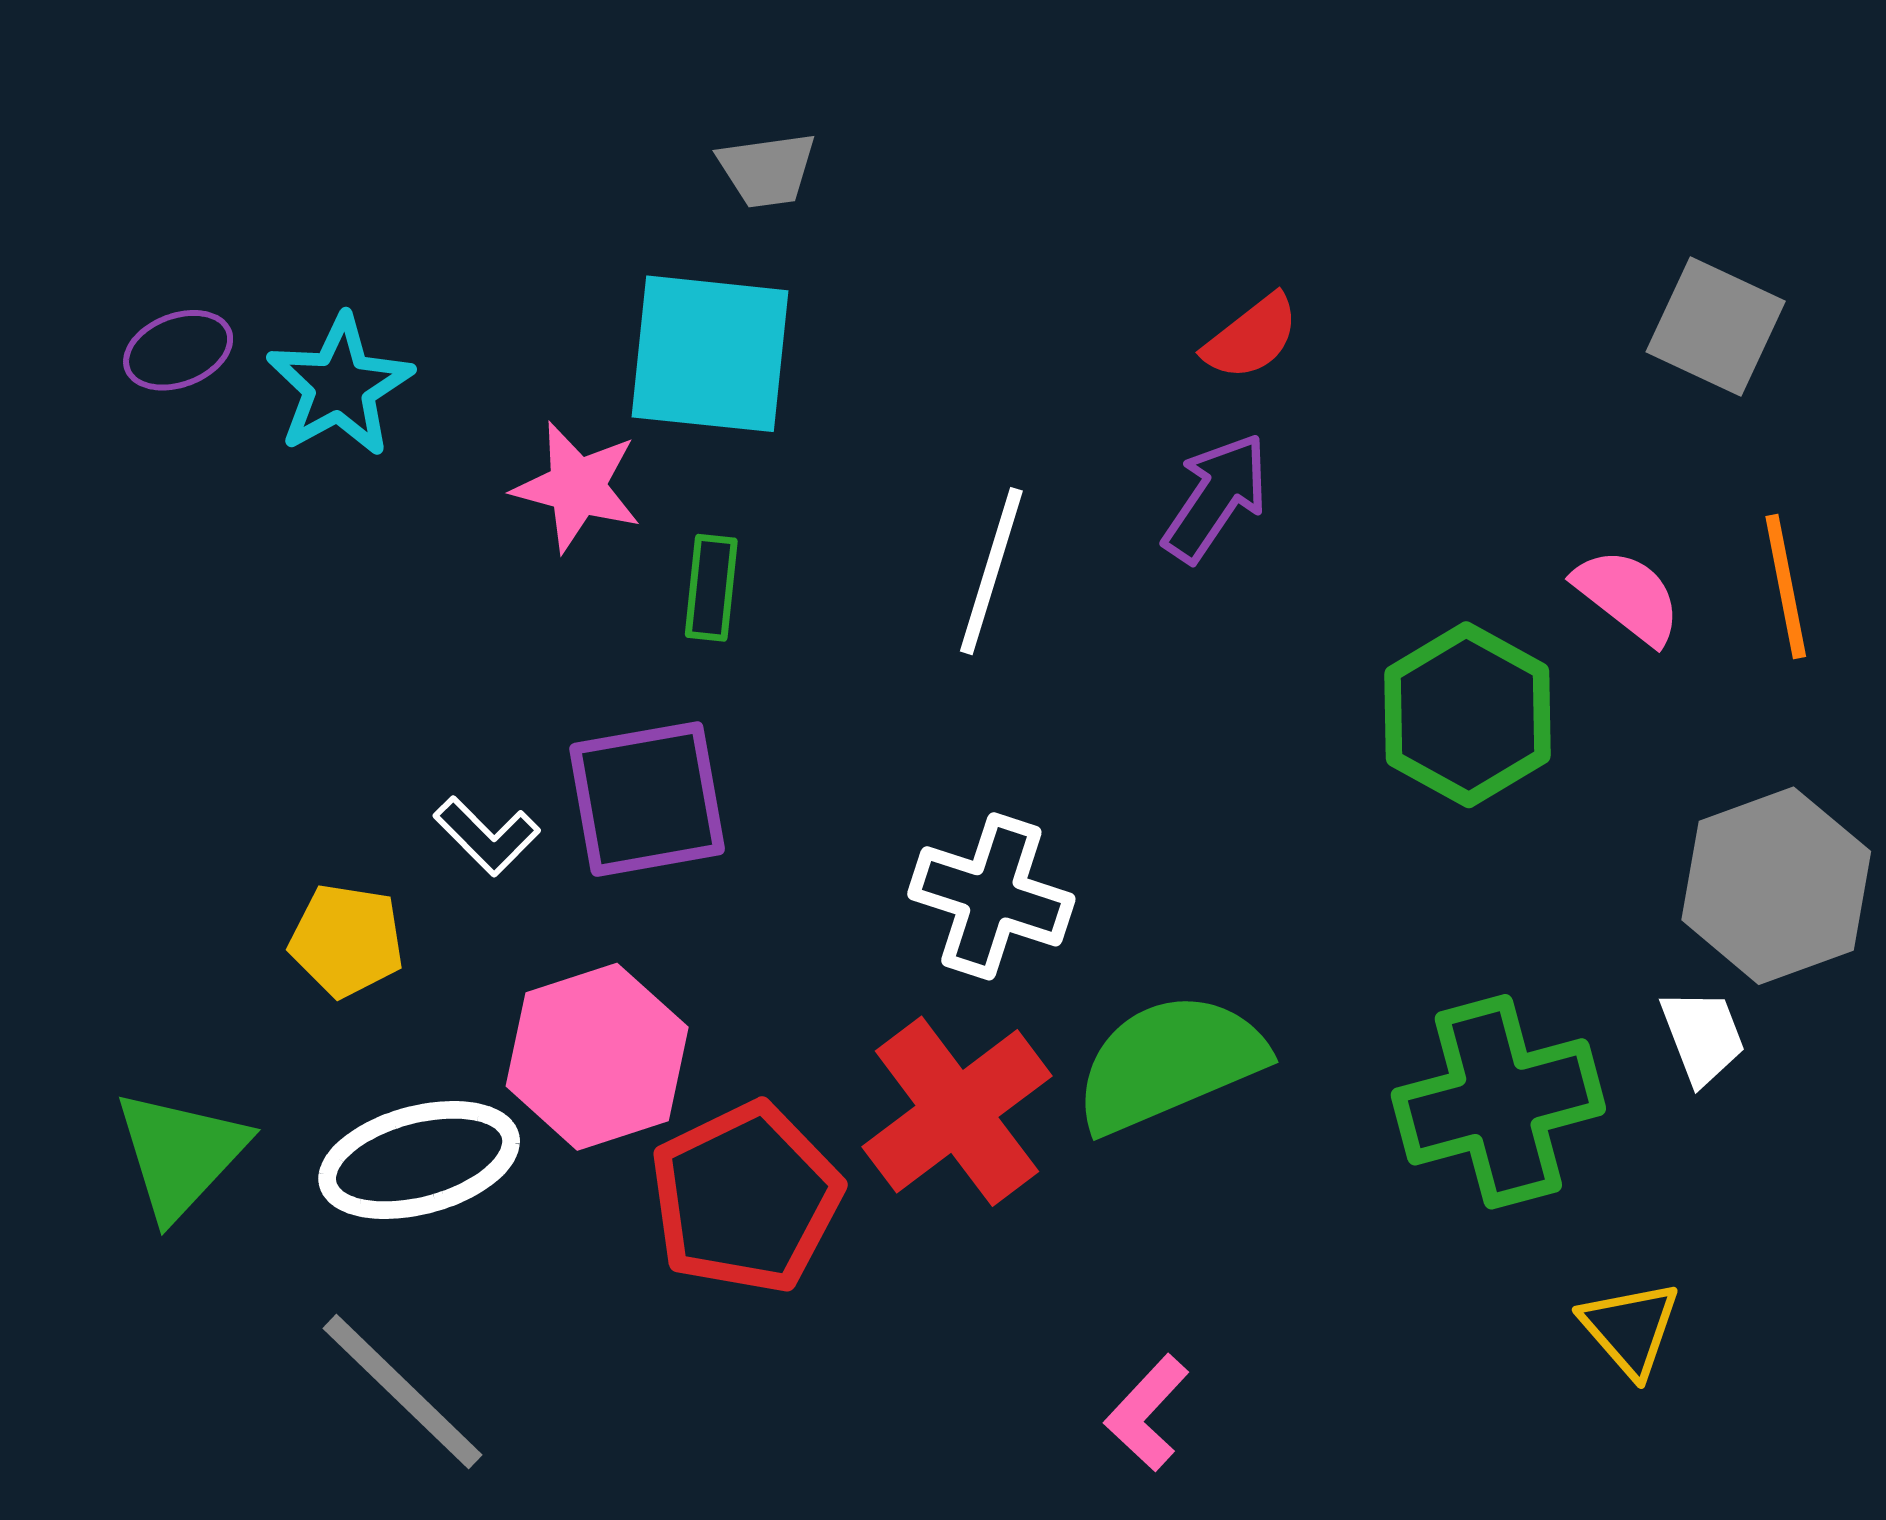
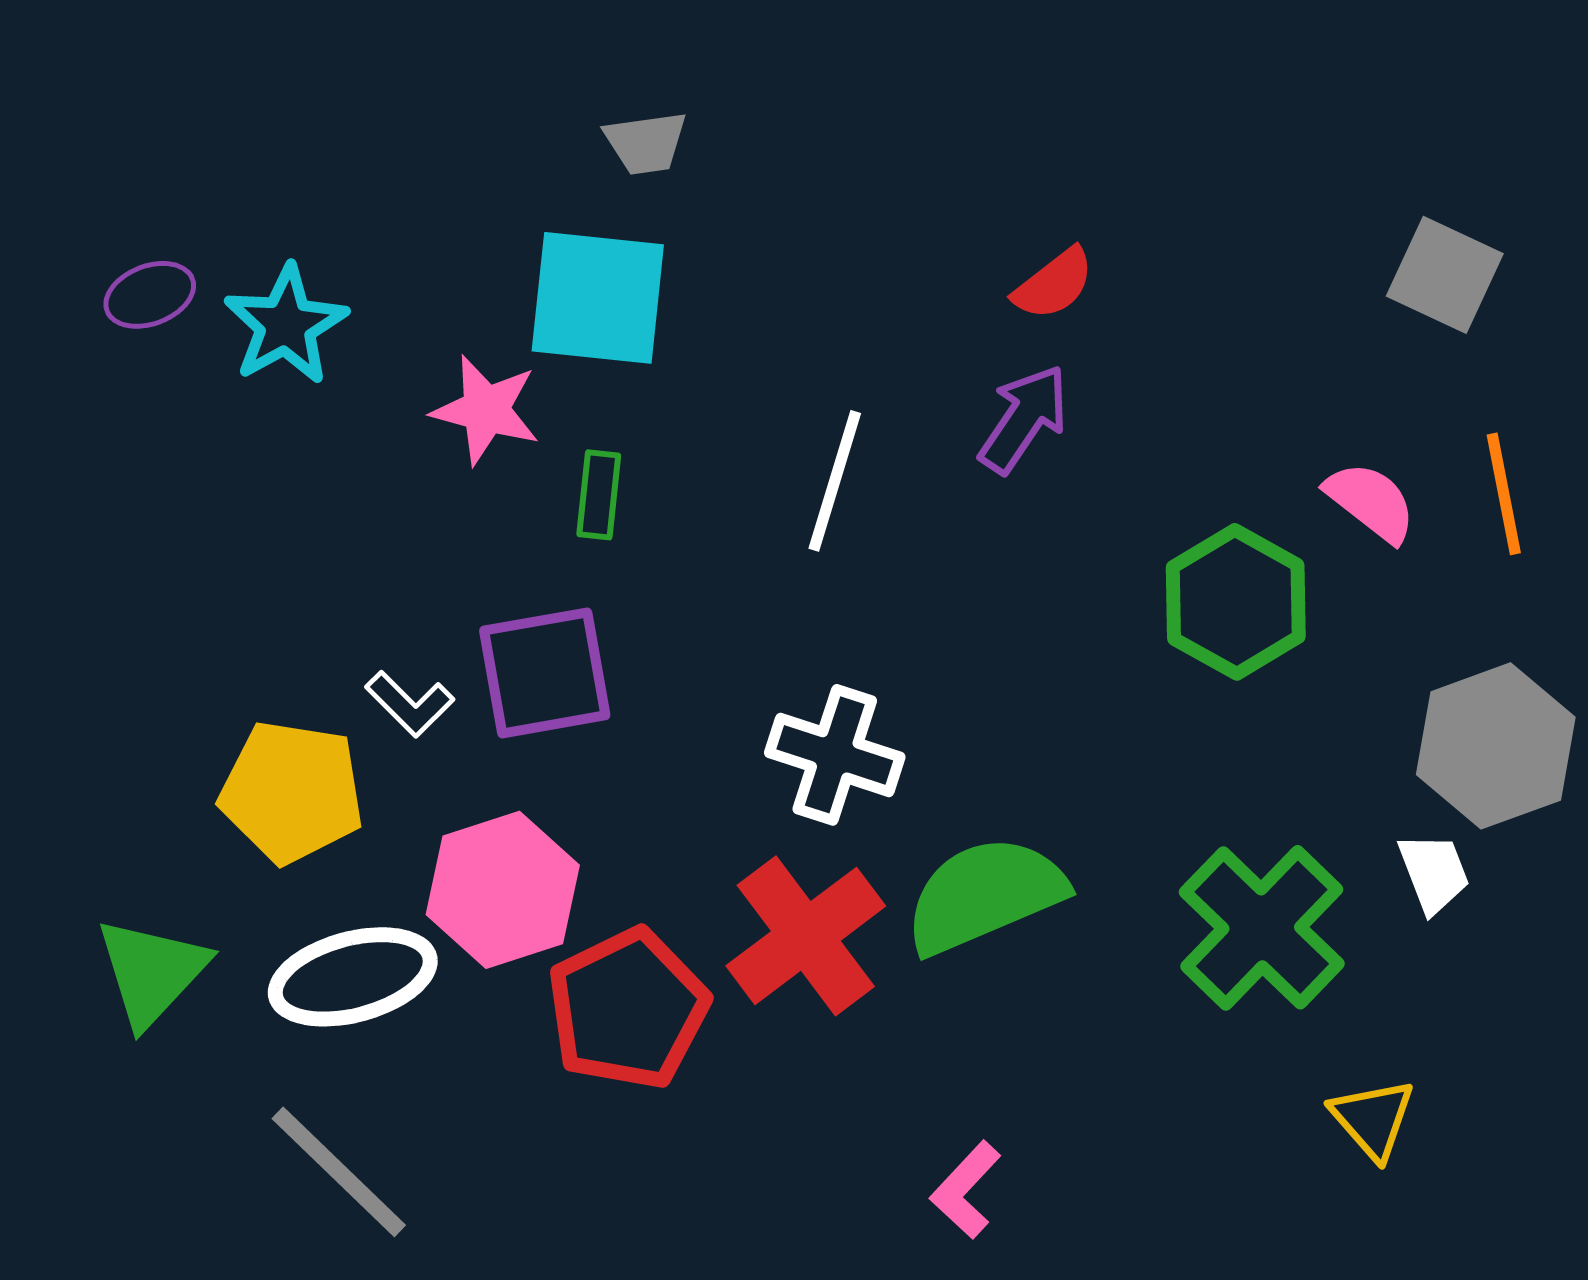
yellow pentagon: (347, 940) -> (292, 792), size x1.5
green cross: (1498, 1102) -> (1262, 928), turned -31

